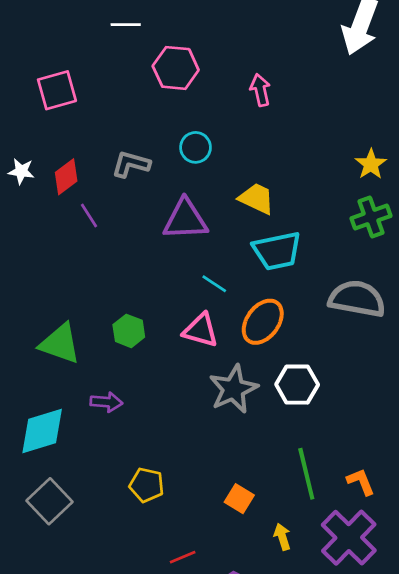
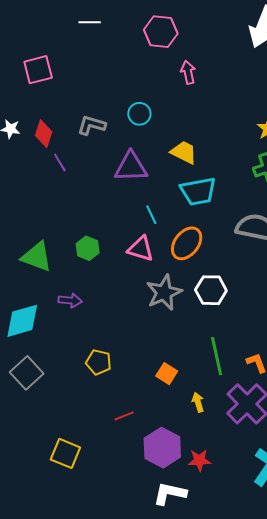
pink hexagon: (176, 68) -> (161, 32), moved
red diamond: (66, 177) -> (44, 134), turned -36
cyan line: (214, 284) -> (151, 215), turned 30

